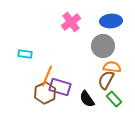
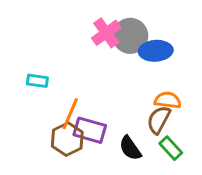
blue ellipse: (111, 21) -> (156, 51), moved
gray circle: (103, 46) -> (130, 36), moved

